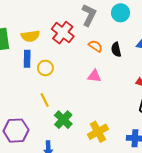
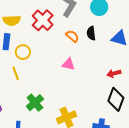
black semicircle: (116, 50) -> (91, 33), moved
yellow line: (45, 100) -> (16, 73), moved

